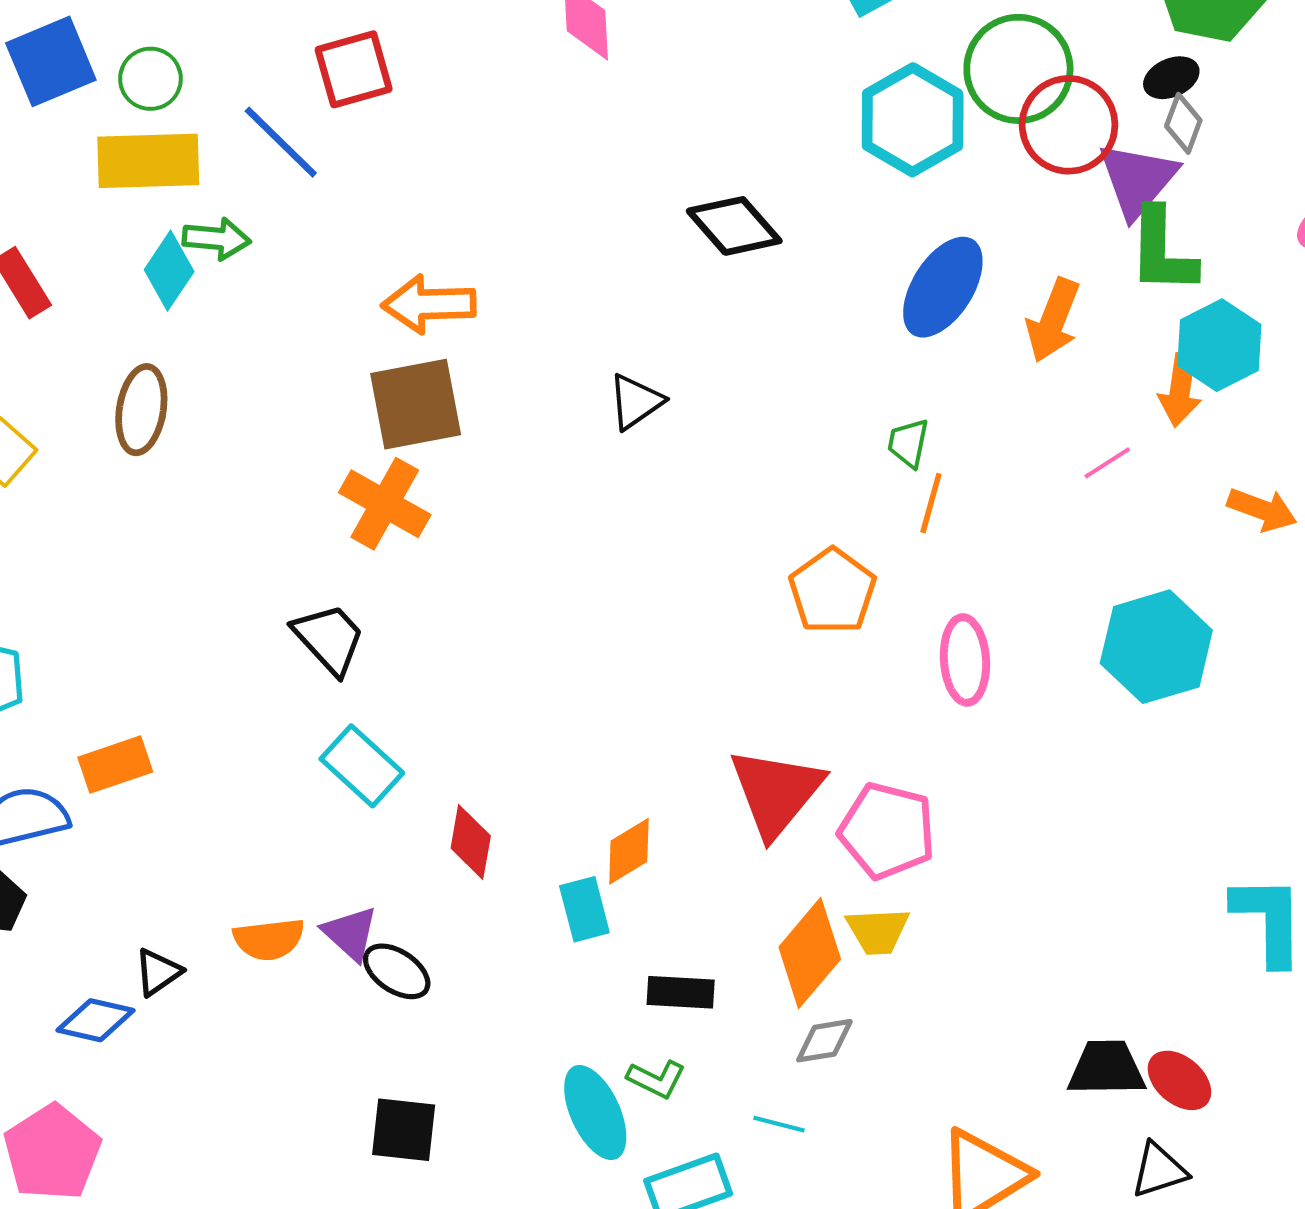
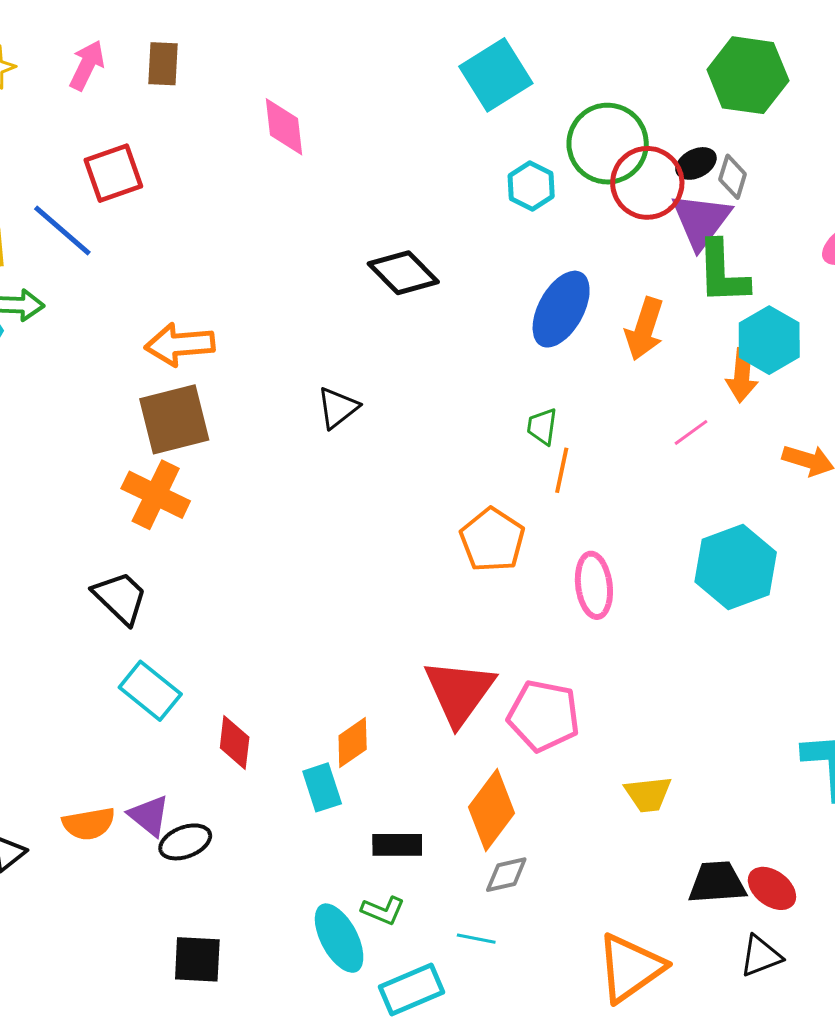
black ellipse: (1171, 78) -> (696, 163), moved
cyan hexagon: (913, 120) -> (531, 186), size x0.6
yellow trapezoid: (878, 931) -> (648, 794), moved
black ellipse: (397, 971) -> (185, 842), turned -51

